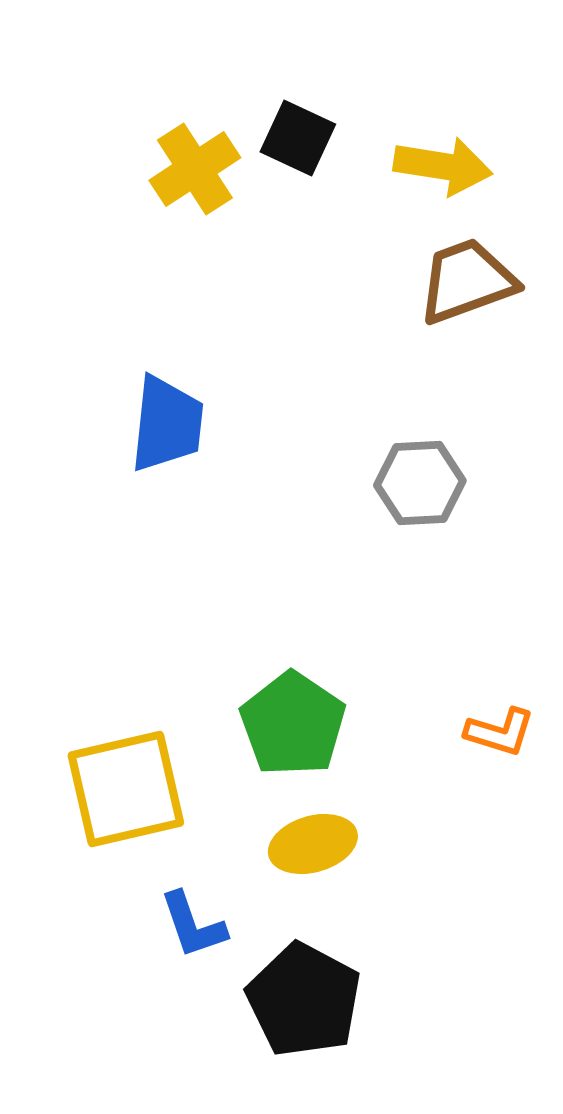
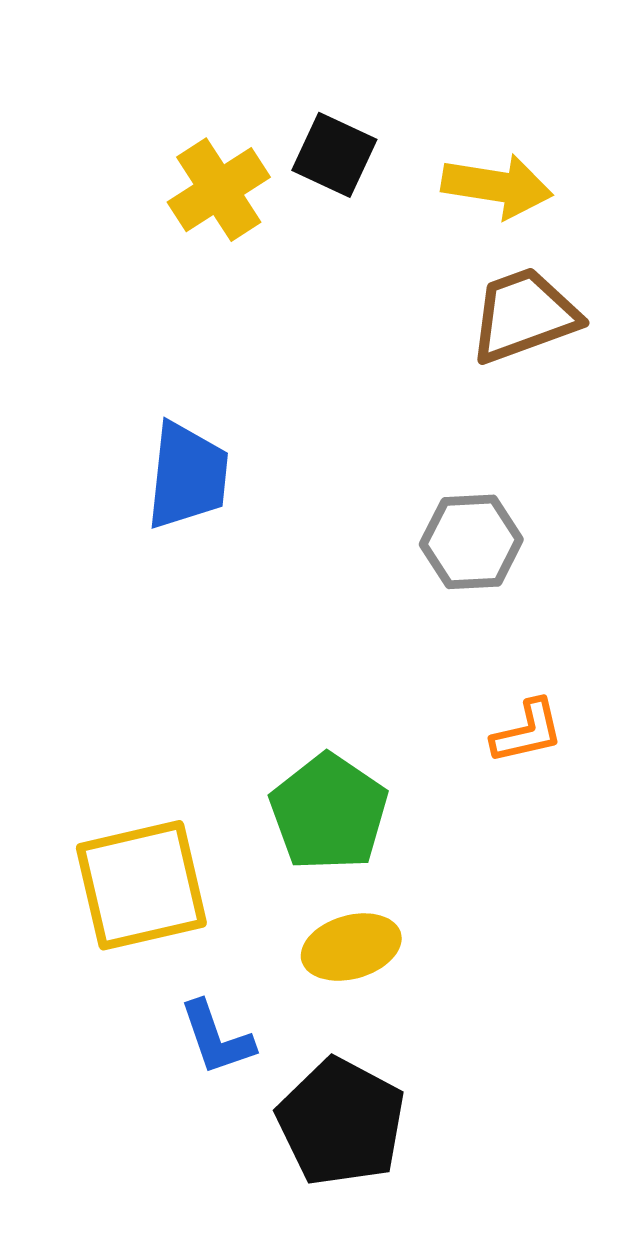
orange L-shape: (500, 732) -> (527, 732), moved, turned -30

